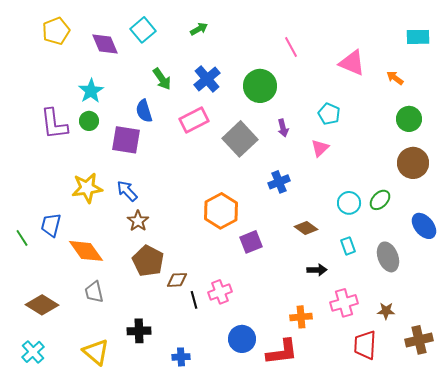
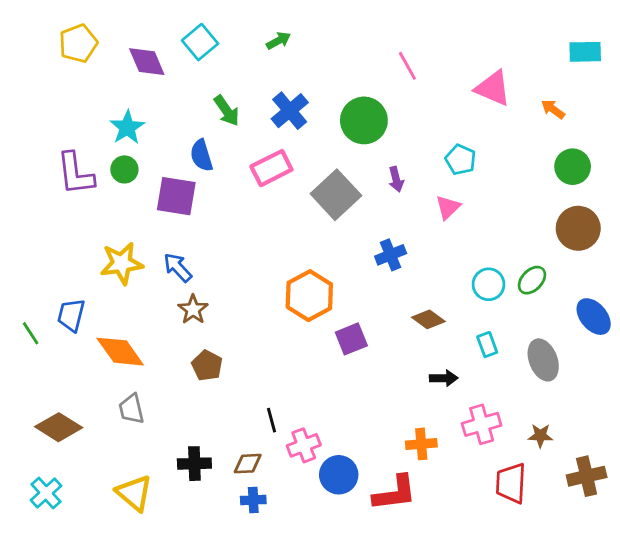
brown pentagon: (148, 261) -> (207, 366), size x0.7
brown diamond: (177, 280) -> (248, 464), moved
pink cross: (220, 292) -> (304, 445), moved

